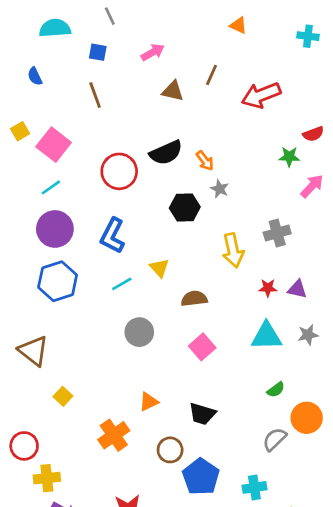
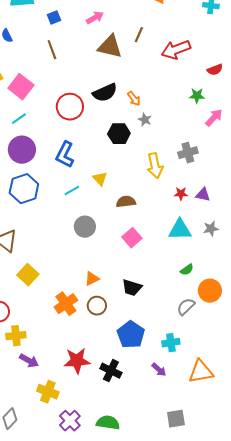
blue square: (98, 52) -> (54, 18), turned -32
brown triangle: (173, 91) -> (110, 47), size x1.5
red semicircle: (313, 134) -> (215, 70), moved
yellow square: (63, 396) -> (28, 275), size x1.5
brown circle: (170, 450) -> (97, 306), moved

